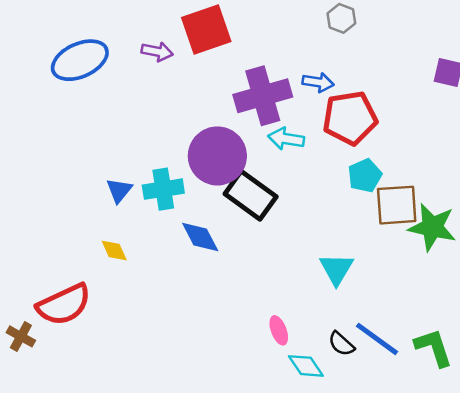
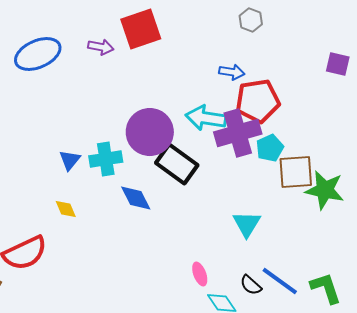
purple cross: (263, 96) -> (238, 133), moved
cyan arrow: (286, 139) -> (206, 118), size x1.4

